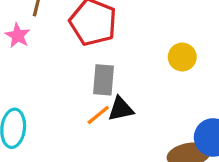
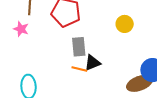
orange line: (98, 115) -> (79, 69), turned 63

